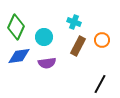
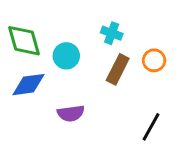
green diamond: (16, 27) -> (24, 41), turned -40
purple semicircle: (47, 63) -> (71, 113), moved

